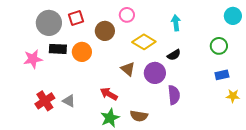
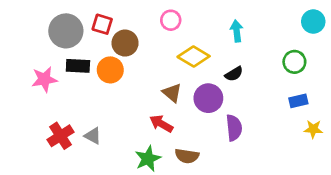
red square: (76, 18) -> (102, 24), turned 35
brown circle: (105, 31) -> (125, 43), moved
red arrow: (109, 94) -> (161, 124), moved

